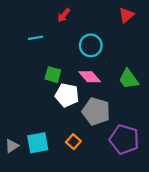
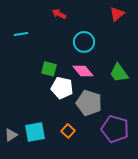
red arrow: (64, 15) -> (59, 14), turned 80
cyan line: (36, 38) -> (21, 34), moved

